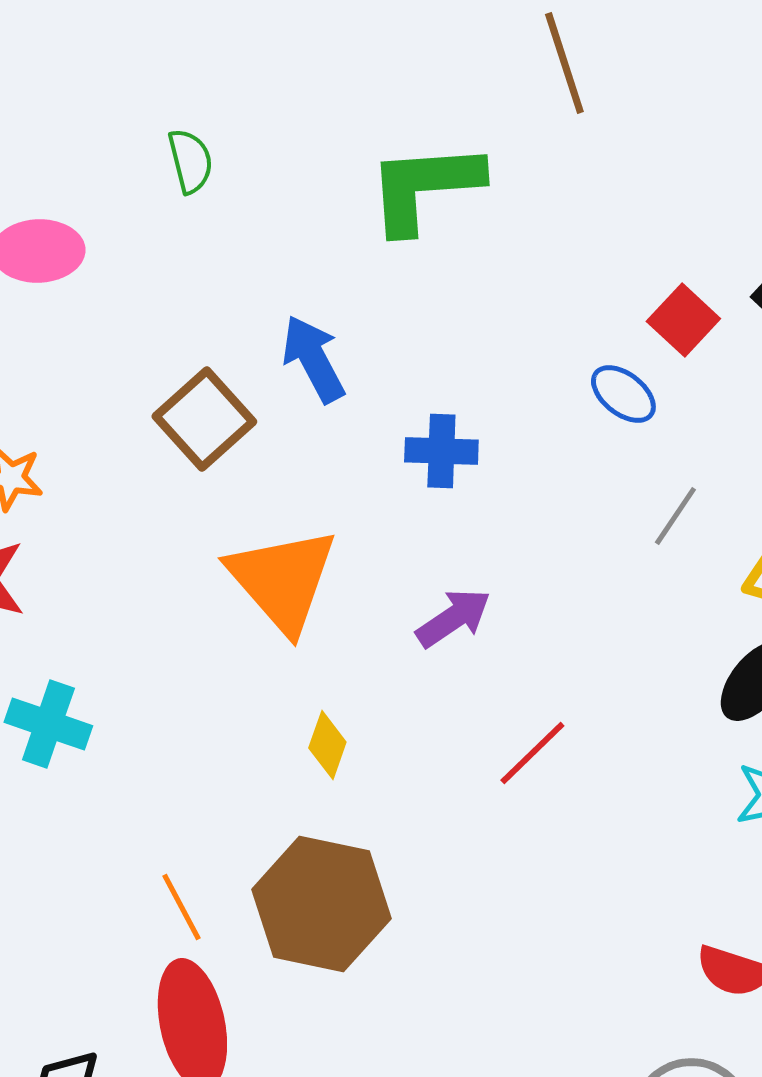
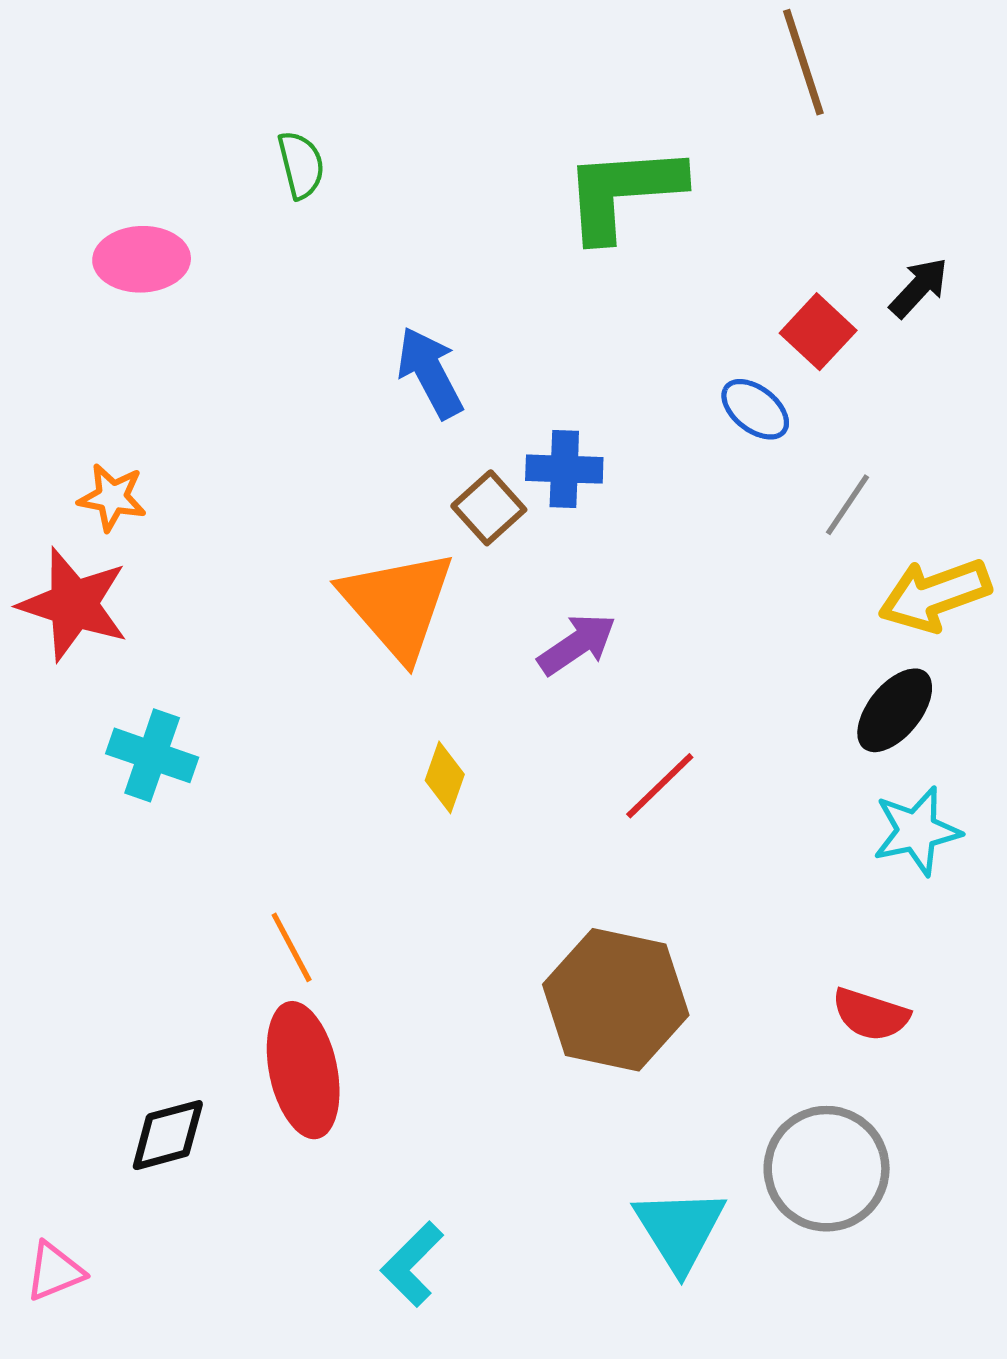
brown line: (564, 63) -> (803, 62), moved
green L-shape: (424, 187) -> (623, 192), moved
brown square: (204, 419) -> (489, 508), moved, size x0.7
gray line: (675, 516) -> (848, 505), moved
brown hexagon: (321, 904) -> (616, 1000), moved

